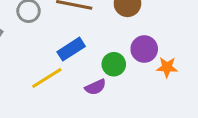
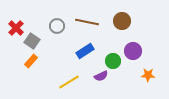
orange star: (167, 67) -> (148, 75), moved
yellow line: (47, 78) -> (69, 82), moved

